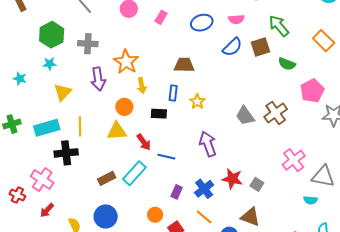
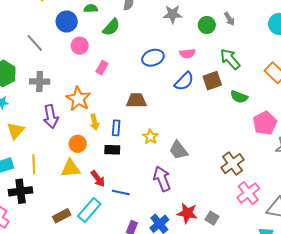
pink rectangle: (161, 17) -> (102, 68), moved
blue rectangle: (173, 93) -> (116, 128), moved
brown cross: (276, 113) -> (233, 164), moved
gray trapezoid: (245, 116) -> (178, 150), moved

